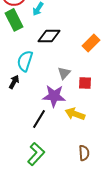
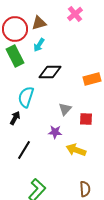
orange rectangle: (91, 43) -> (92, 79), turned 30
purple star: (54, 96) -> (55, 132), size x0.6
black line: (39, 119) -> (24, 150), moved

